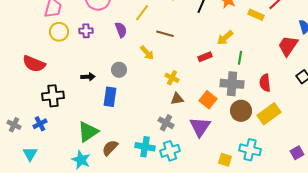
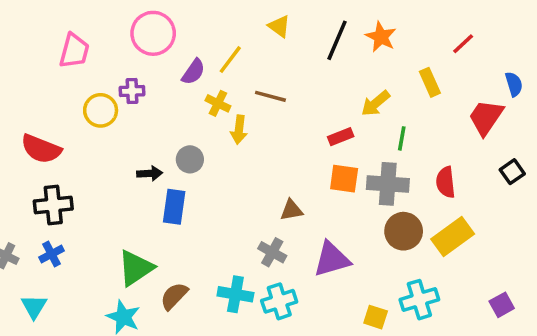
yellow rectangle: (256, 15) -> (430, 82), moved, turned 42
purple semicircle: (121, 30) -> (193, 72), moved, turned 56
yellow circle: (59, 32) -> (101, 110), moved
yellow arrow: (147, 53) -> (239, 130), turned 49
black arrow: (88, 77) -> (150, 173), moved
yellow cross: (172, 78) -> (218, 103), moved
black cross: (53, 96) -> (53, 205), moved
orange square: (208, 100) -> (344, 179), moved, turned -30
purple triangle: (200, 127) -> (332, 259), turned 40
cyan cross: (250, 150) -> (419, 300), turned -30

